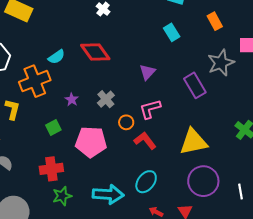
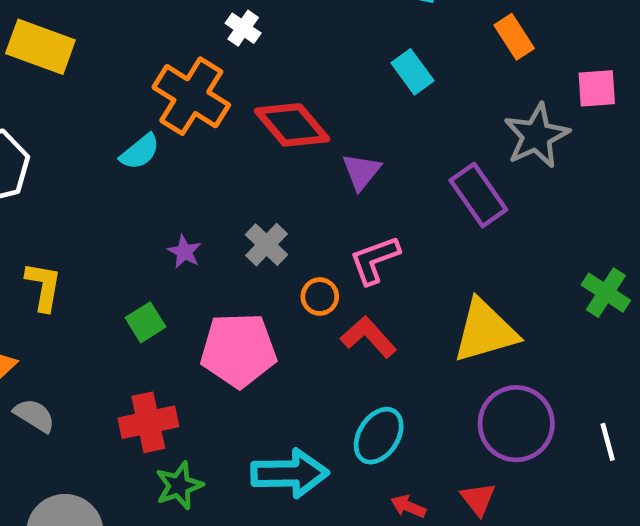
red diamond: (95, 52) -> (292, 125), moved
orange cross: (35, 81) -> (191, 96), moved, turned -32

